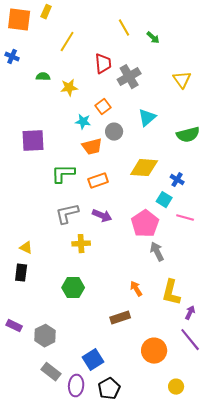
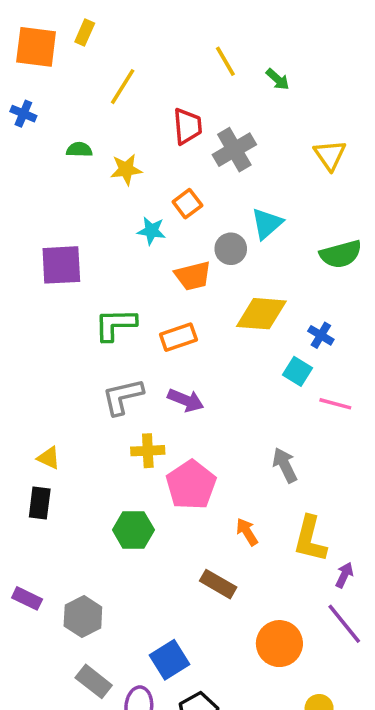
gray circle: (114, 132) -> (231, 249), moved
orange trapezoid: (92, 147) -> (193, 276), moved
pink pentagon: (145, 224) -> (191, 485), moved
brown rectangle: (120, 318) -> (218, 584), turned 48

